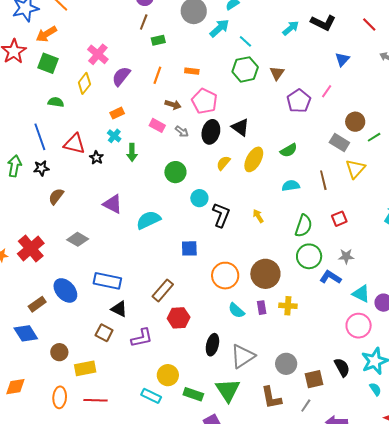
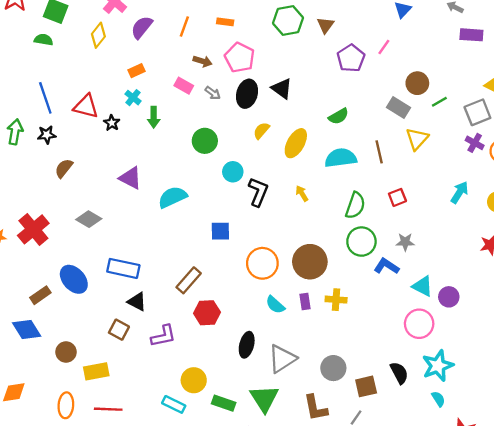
green semicircle: (56, 102) -> (43, 40), moved
yellow ellipse: (254, 159) -> (296, 143), moved
cyan semicircle: (291, 186) -> (341, 158), size x1.5

